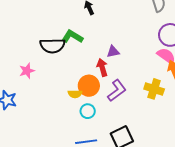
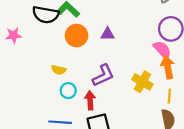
red arrow: (102, 67) -> (90, 100), moved
orange circle: (89, 86) -> (77, 36), moved

